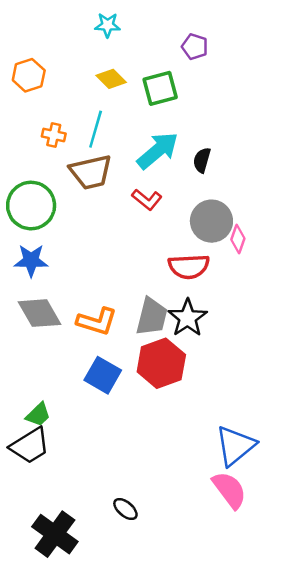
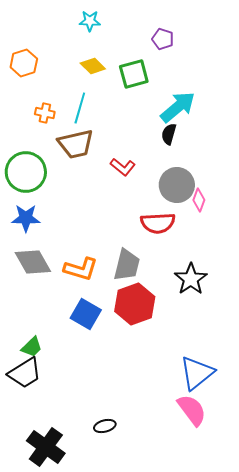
cyan arrow: (158, 151) -> (178, 107), moved
black star: (188, 318) -> (191, 279), moved
black ellipse: (125, 509) -> (105, 426), turned -55

